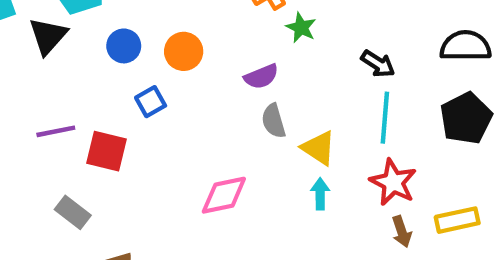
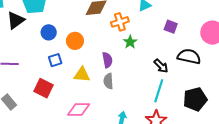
black semicircle: (466, 46) -> (189, 56), moved
purple semicircle: (261, 76) -> (107, 60), turned -91
yellow triangle: (319, 148) -> (82, 75), moved, turned -42
red square: (107, 151) -> (43, 88), moved

